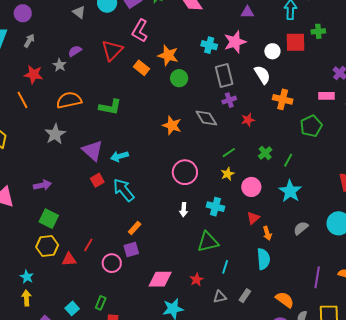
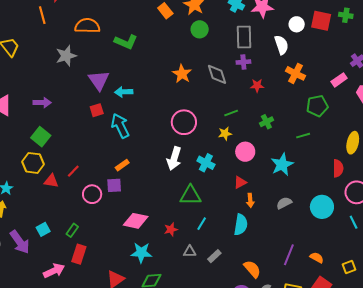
pink rectangle: (326, 96) -> (339, 80), turned -49
green line: (288, 160) -> (303, 136), moved, turned 32
white arrow: (184, 210) -> (174, 158), size x1.6

